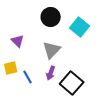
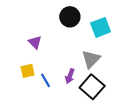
cyan square: (80, 27) -> (101, 27), turned 30
gray triangle: (52, 50) -> (91, 59), moved

